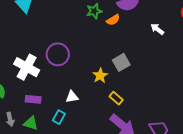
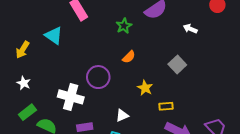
orange semicircle: (113, 20) -> (129, 57), moved
gray square: (121, 62) -> (177, 65), moved
yellow rectangle: (116, 98) -> (166, 106), turned -32

